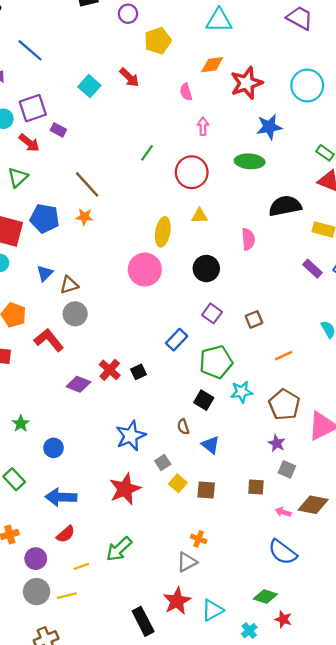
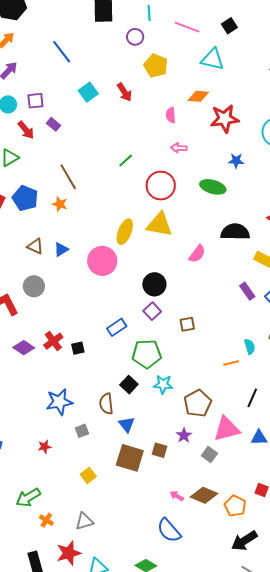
yellow pentagon: (158, 41) -> (156, 66), turned 30
blue line: (30, 50) -> (62, 52), moved
purple square: (33, 108) -> (35, 101), size x0.7
pink arrow: (203, 126) -> (179, 148), turned -98
blue star: (269, 127) -> (236, 161), size x0.7
yellow triangle: (200, 216) -> (159, 225), size x1.8
pink semicircle: (248, 239) -> (197, 254), turned 30
black circle: (206, 269) -> (154, 284), moved
blue triangle: (45, 273) -> (61, 249), moved
brown triangle: (69, 285) -> (35, 246), moved, turned 30
orange line: (284, 356) -> (231, 363), moved
brown semicircle: (183, 427) -> (106, 404), size x1.5
gray square: (287, 469) -> (209, 455), moved
yellow square: (178, 483) -> (88, 475), moved
brown square: (256, 487) -> (160, 450), moved
red star: (125, 489) -> (44, 447), size x0.5
brown square: (206, 490) -> (130, 458), moved, size x1.6
orange cross: (199, 539) -> (46, 520), moved

